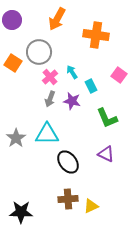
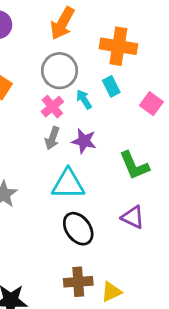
gray circle: (39, 52) -> (60, 71), moved
cyan rectangle: (91, 86) -> (111, 86), moved
cyan triangle: (47, 134) -> (68, 184), moved

